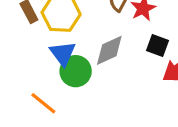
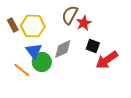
orange line: (43, 103) -> (22, 70), moved

